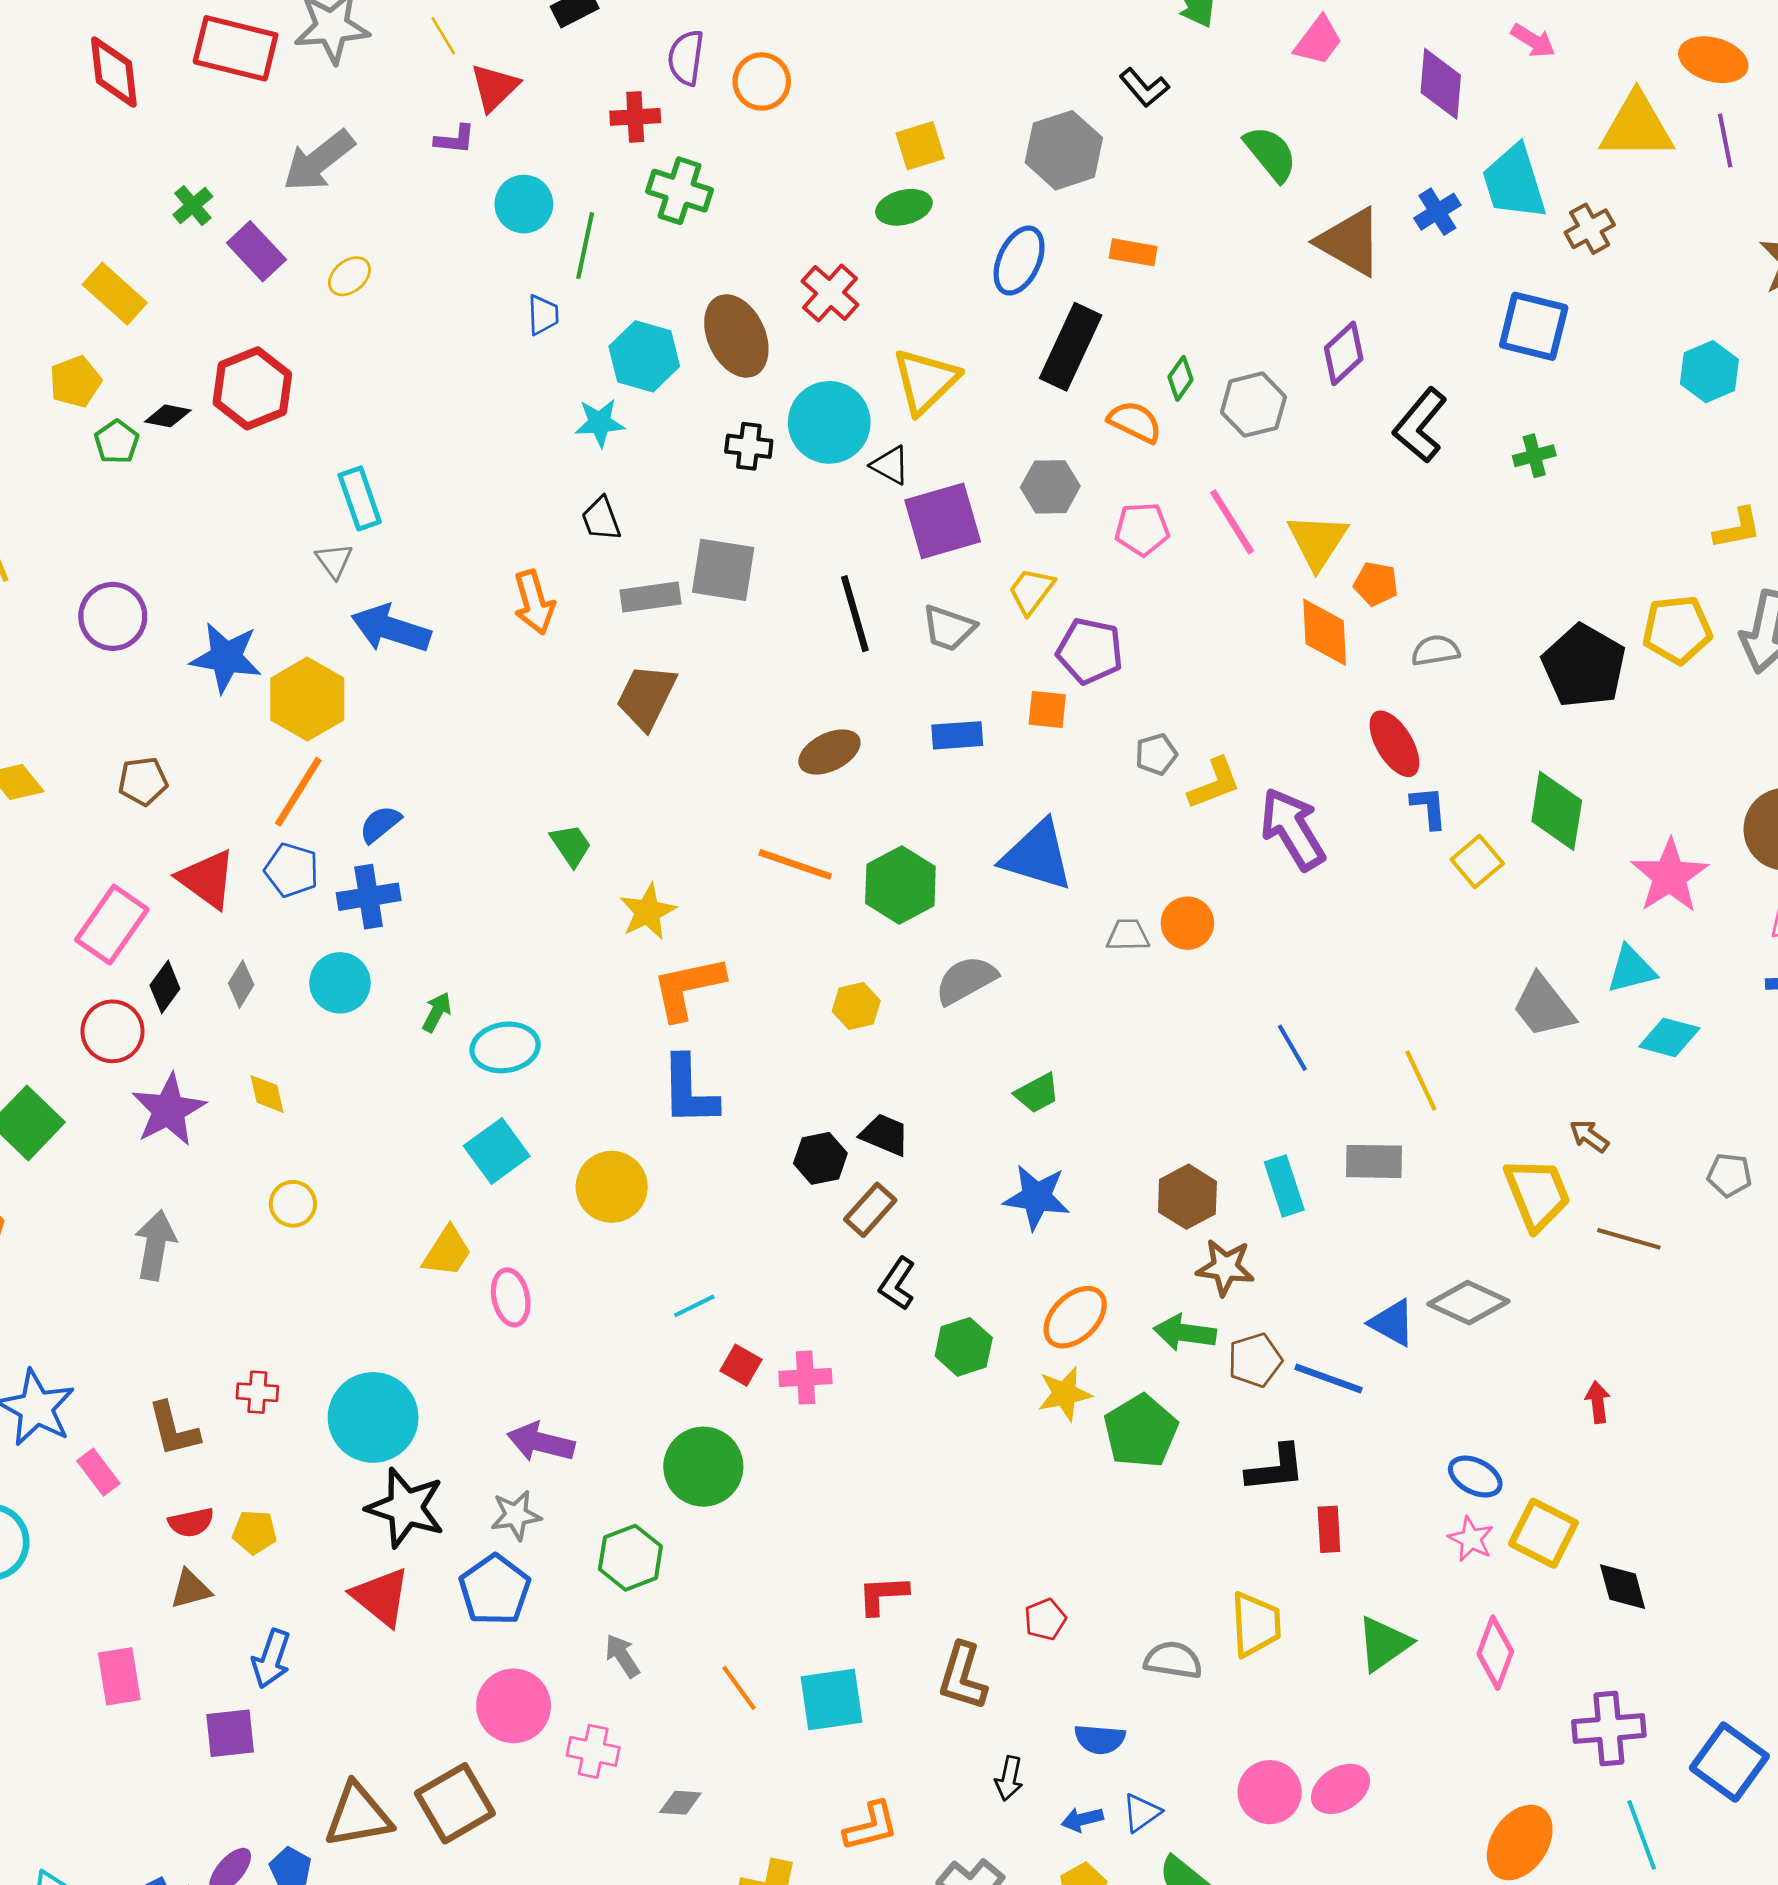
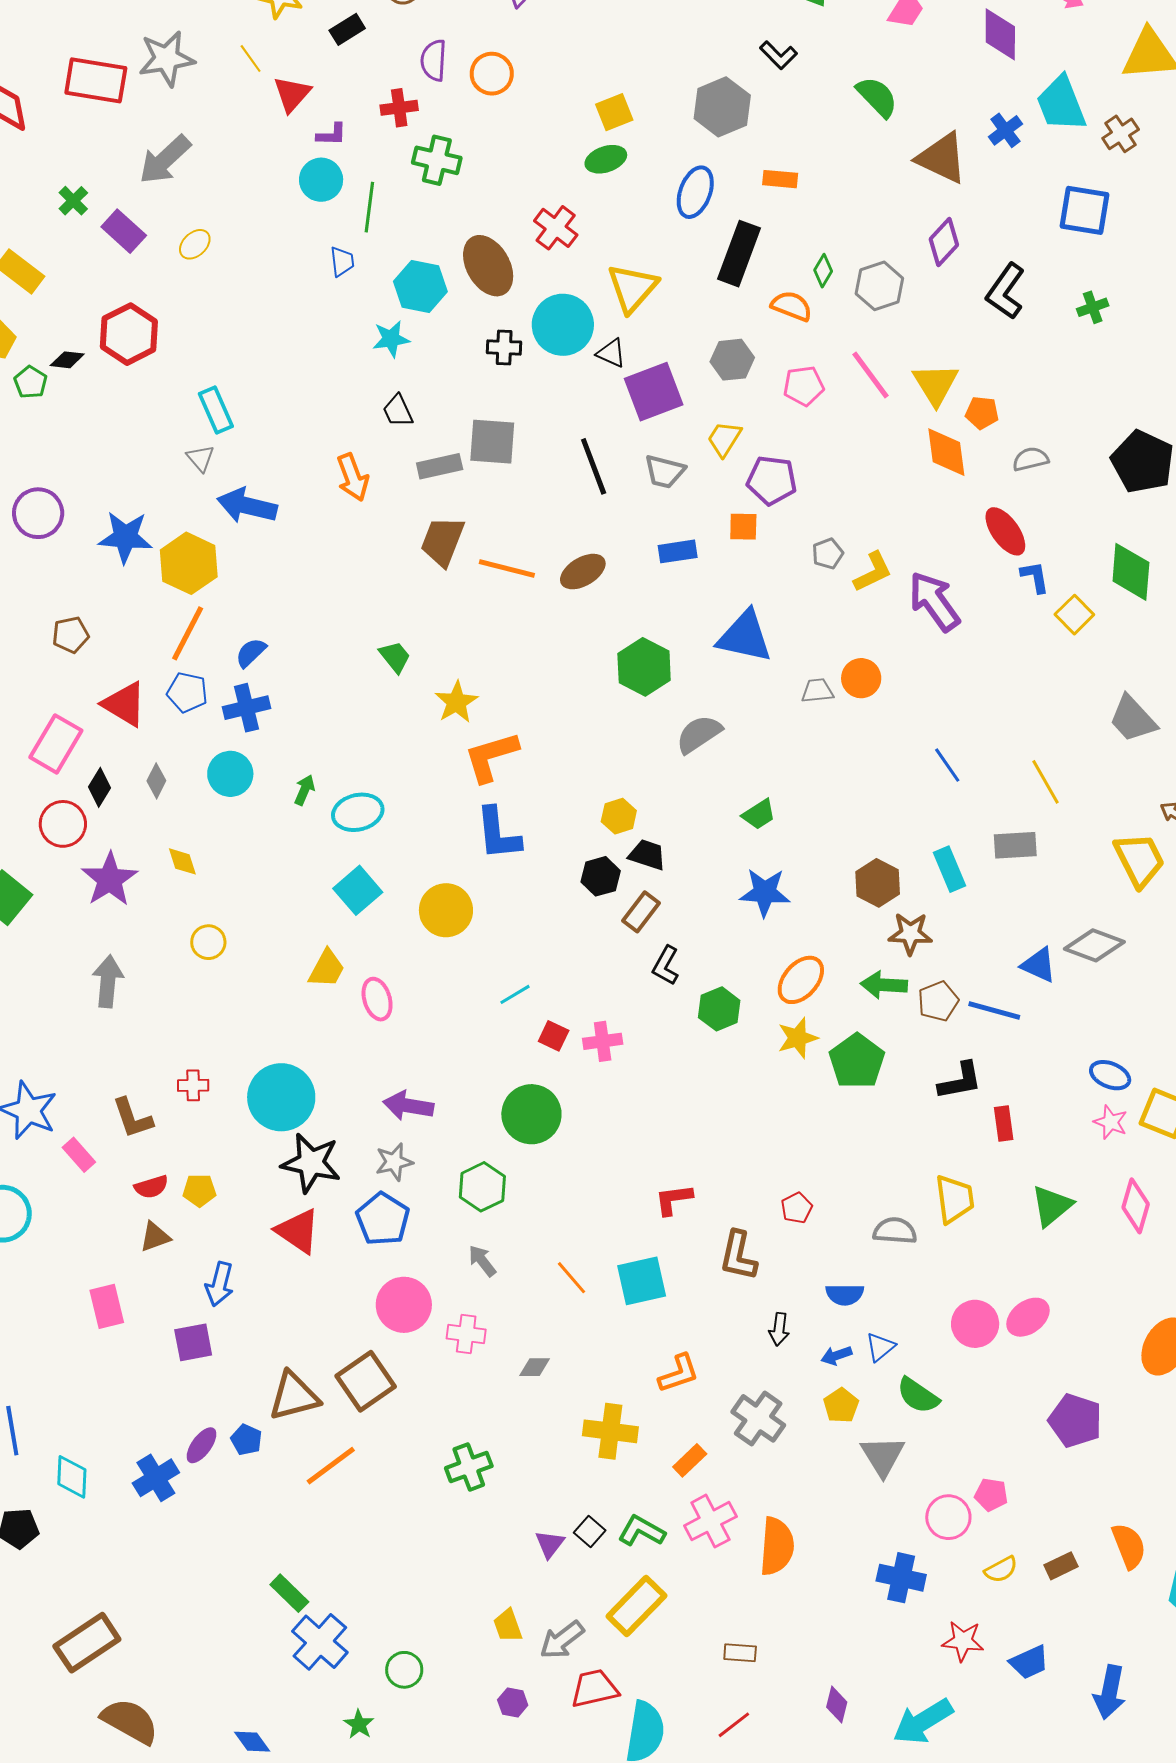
purple L-shape: (455, 139) -> (331, 135), moved
orange line: (795, 864) -> (507, 568), moved
yellow hexagon: (856, 1006) -> (619, 816), moved

